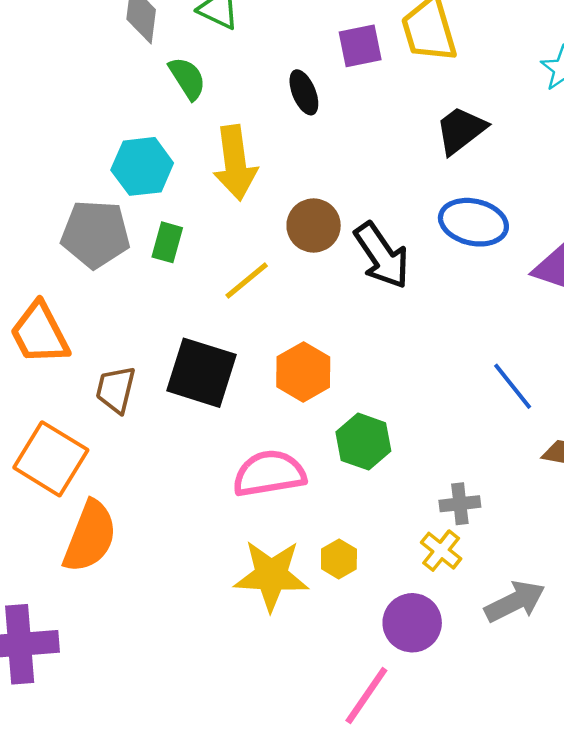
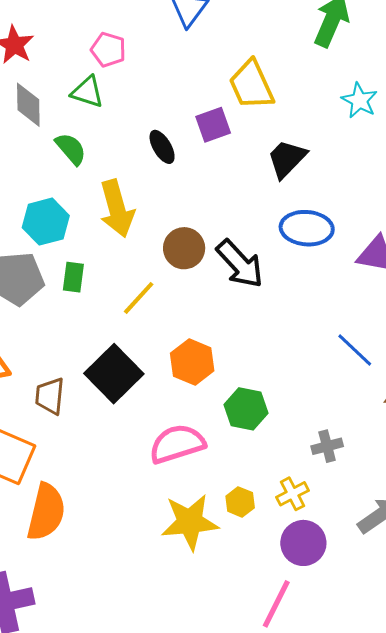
purple square: (360, 46) -> (213, 125), moved
black square: (201, 373) -> (114, 374), turned 36
yellow cross: (441, 551) -> (293, 494), moved, turned 32

